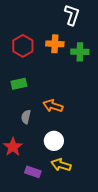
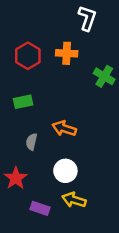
green cross: (80, 52) -> (104, 76), moved, turned 30

